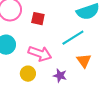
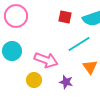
red square: (38, 19) -> (65, 17), moved

